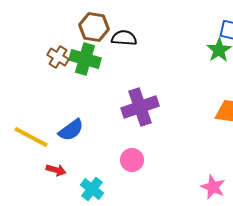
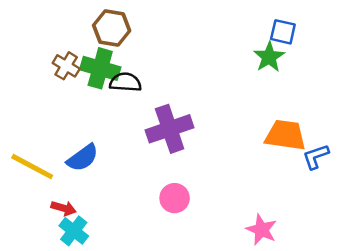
black semicircle: (124, 38) -> (125, 82), moved
pink circle: (132, 160) -> (175, 198), moved
cyan cross: (92, 189) -> (74, 231), moved

